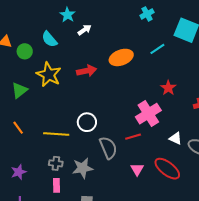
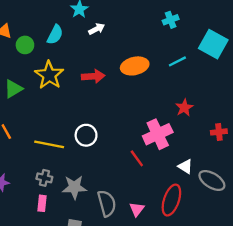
cyan semicircle: (49, 39) -> (55, 35), turned -120
red line: (133, 137) -> (137, 158), turned 63
gray semicircle: (108, 148) -> (107, 203), moved
pink triangle: (137, 169) -> (137, 209), moved
red ellipse: (167, 169) -> (171, 200), turned 64

